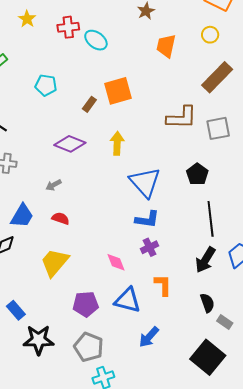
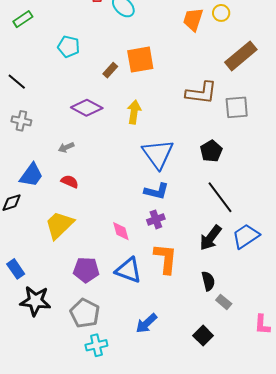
yellow circle: (210, 35) -> (221, 13), moved
black line: (211, 219) -> (220, 197), turned -36
orange L-shape: (163, 285) -> (166, 259), size x1.4
blue arrow: (149, 337) -> (146, 323), moved
black square: (208, 357) -> (203, 336), size x0.6

